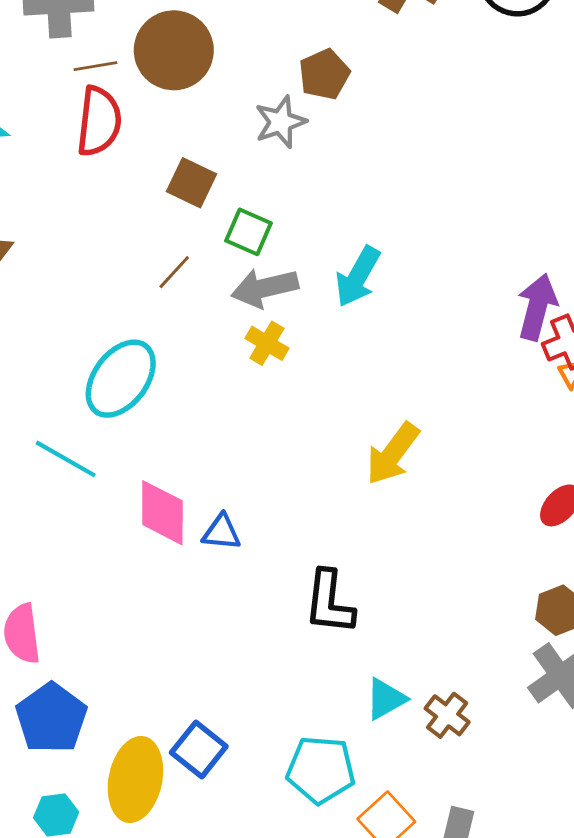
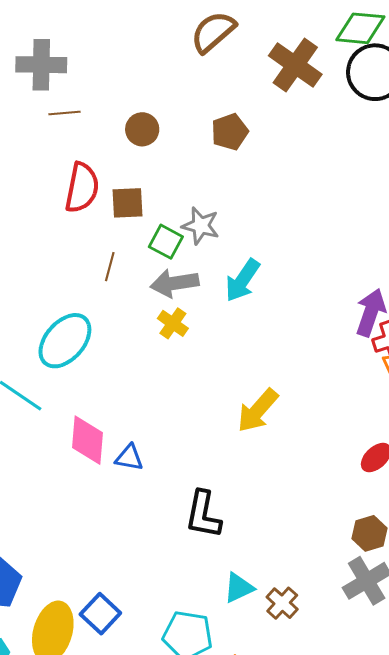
brown circle: (174, 50) -> (142, 129), moved, size x0.6
red semicircle: (99, 121) -> (82, 188), moved
gray star: (281, 122) -> (201, 226), moved, turned 30
brown square: (192, 183) -> (127, 203), turned -33
brown line: (174, 272) -> (110, 267), turned -32

